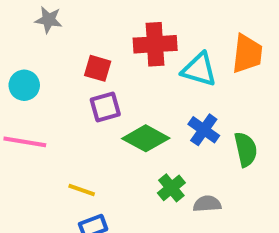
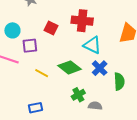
cyan triangle: (199, 70) -> (92, 45), moved
purple square: (105, 107) -> (30, 46), moved
yellow line: (82, 190) -> (42, 73), moved

